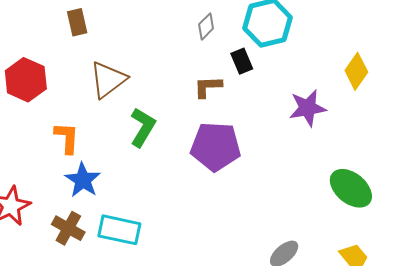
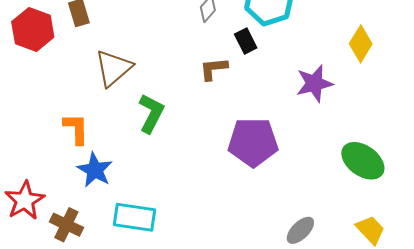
red hexagon: (26, 80) -> (33, 29), moved
purple pentagon: (216, 146) -> (253, 142), moved
brown cross: (68, 228) -> (66, 225), moved

